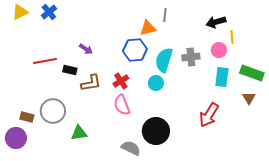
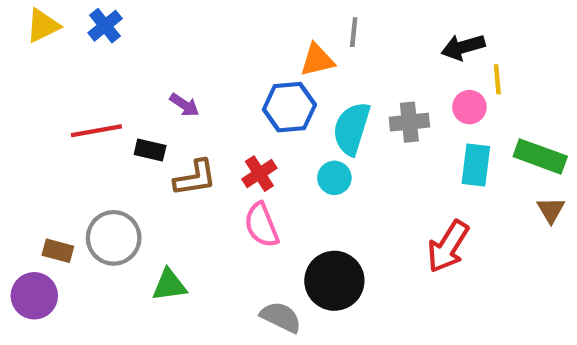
brown triangle: (249, 98) -> (551, 210), moved

